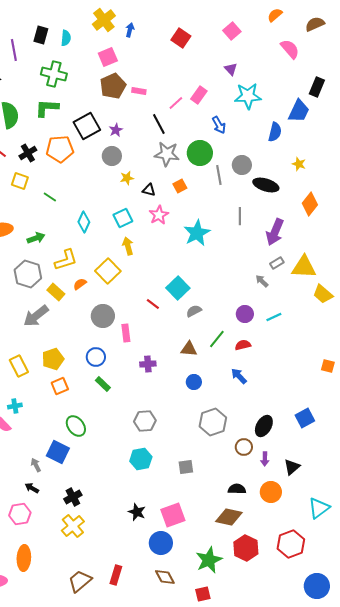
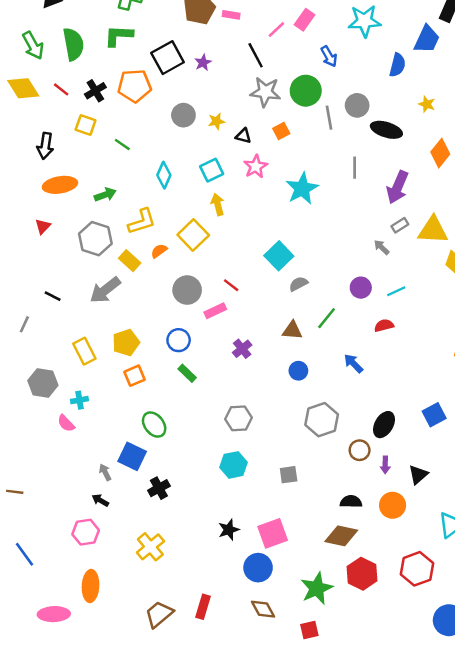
gray circle: (112, 156) -> (183, 115), moved
red line: (153, 304) -> (231, 285), moved
pink rectangle: (126, 333) -> (215, 311), turned 72
red semicircle: (243, 345) -> (384, 325), moved
purple cross: (148, 364) -> (242, 349), turned -35
black cross: (73, 497) -> (159, 488), moved
black star: (137, 512) -> (229, 530), turned 30

